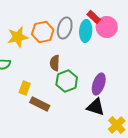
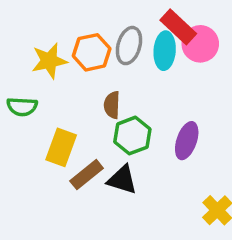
red rectangle: (94, 17) -> (178, 27), size x1.5
yellow rectangle: (25, 88) -> (61, 147), size x1.5
brown rectangle: (40, 104) -> (87, 175), turned -66
black triangle: (96, 107) -> (122, 180), moved

